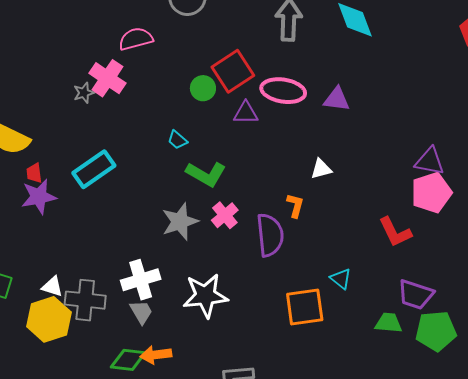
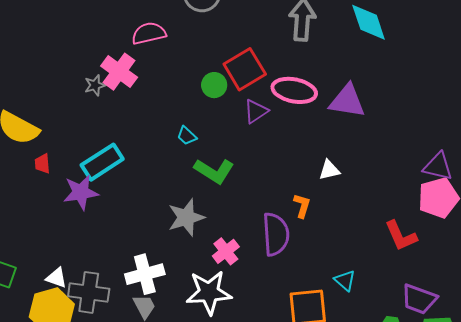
purple triangle: (337, 99) -> (347, 101), size x1.4
purple triangle: (246, 113) -> (256, 111), turned -36
purple star: (39, 197) -> (81, 192), moved
pink cross: (225, 215) -> (226, 251), moved

